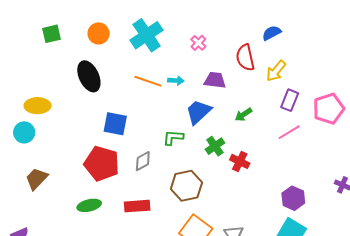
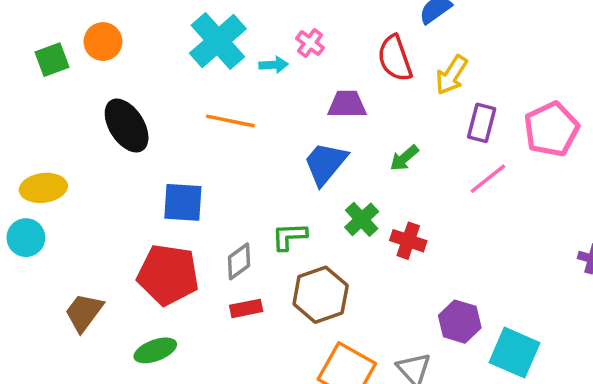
orange circle: (99, 33) -> (103, 42), moved
cyan arrow: (176, 81) -> (274, 65), moved
green L-shape: (173, 138) -> (289, 236), moved
brown trapezoid: (37, 179) -> (84, 312), moved
purple hexagon: (293, 198) -> (460, 322), moved
red rectangle: (137, 206) -> (246, 308), moved, size x0.7

